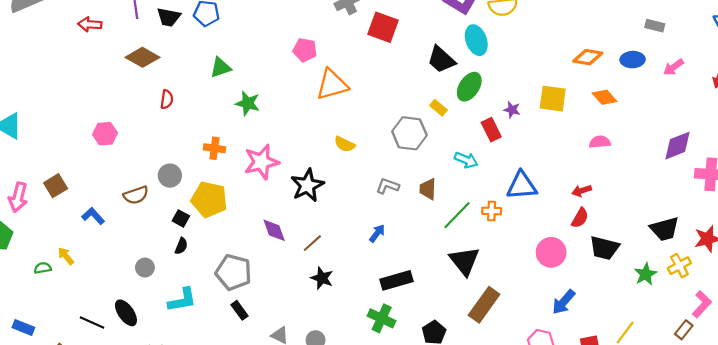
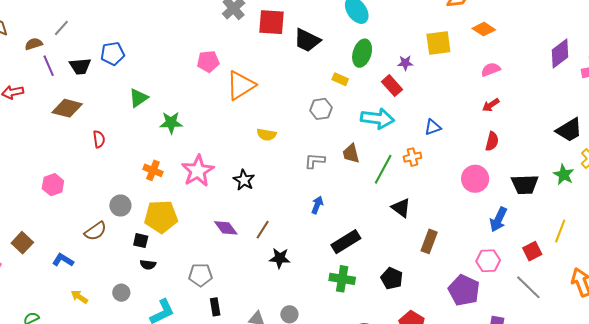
black trapezoid: (441, 60) -> (307, 40), moved
gray hexagon: (409, 133) -> (321, 109), size x0.7
orange cross: (214, 148) -> (153, 170), turned 30
cyan arrow: (466, 160) -> (377, 118), size x1.5
black star: (307, 185) -> (244, 180), size x0.7
blue triangle: (522, 186) -> (433, 127), size x0.6
red arrow: (582, 191) -> (491, 105), moved
black semicircle: (181, 246) -> (148, 265), turned 91
black trapezoid: (604, 248) -> (525, 184), moved
yellow arrow: (66, 256) -> (79, 297), moved
black triangle: (464, 261) -> (401, 208), size x0.7
gray pentagon: (234, 272) -> (200, 275), size x0.7
brown rectangle: (484, 305) -> (429, 241), size x0.7
black rectangle: (239, 310) -> (215, 307), turned 42

